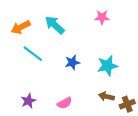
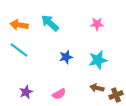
pink star: (102, 17) -> (97, 24), moved
orange arrow: (21, 27) -> (19, 25), turned 36
cyan line: (33, 54) -> (19, 50), moved

